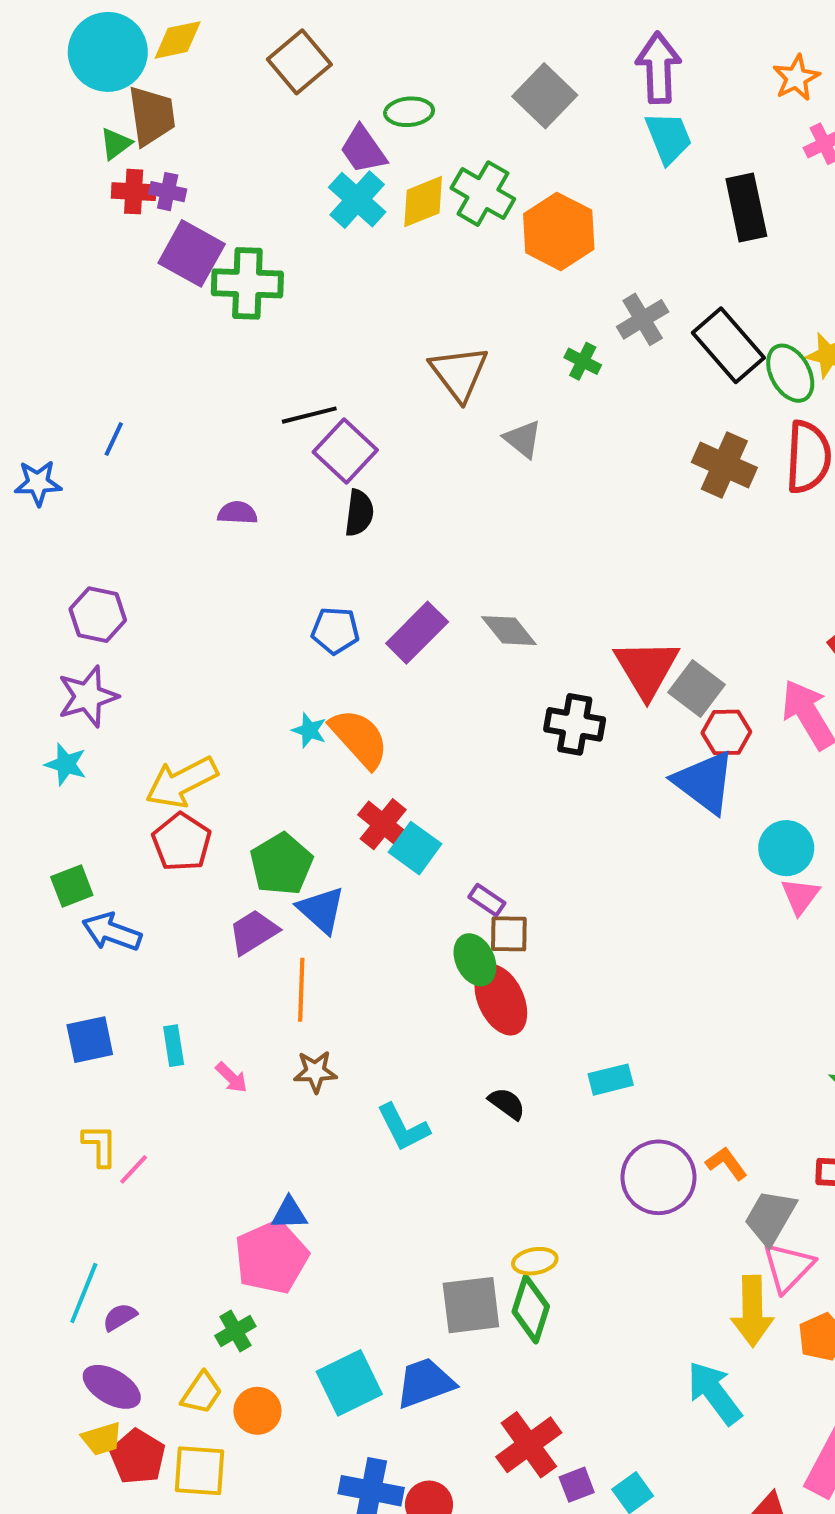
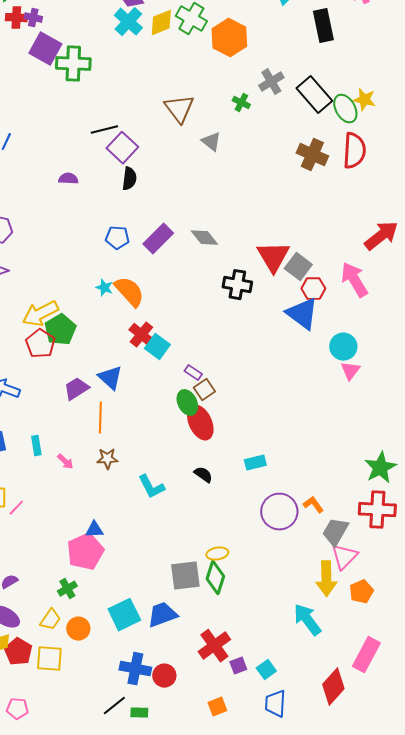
green pentagon: (281, 864) -> (60, 330), moved
brown square: (509, 934) -> (204, 390), turned -35

